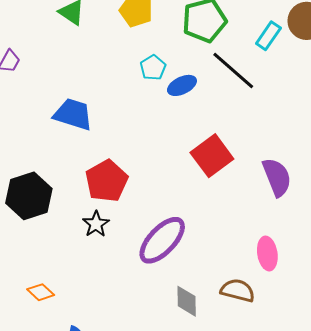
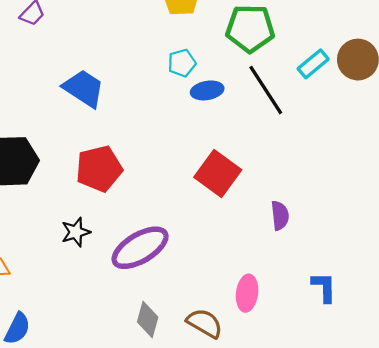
red square: (212, 156) -> (218, 174), turned -33
purple semicircle: (277, 177) -> (280, 215), size x0.7
black star: (96, 224) -> (76, 232), moved

